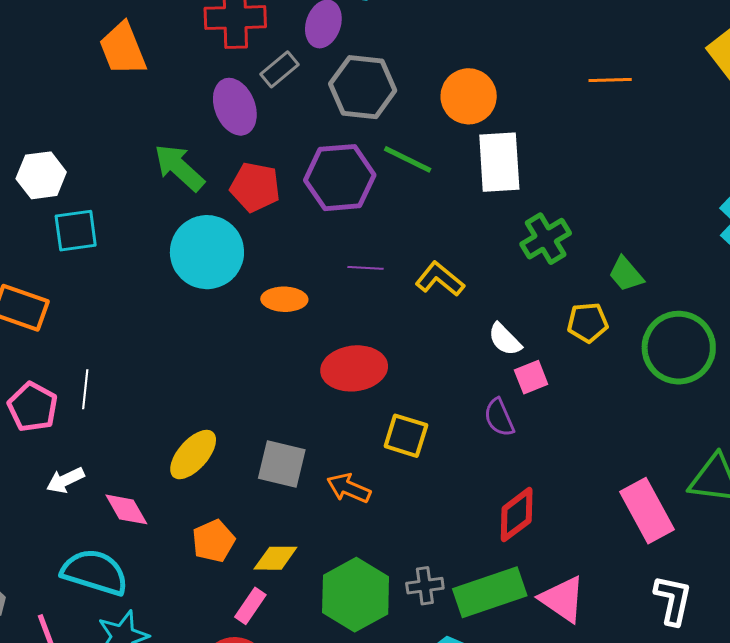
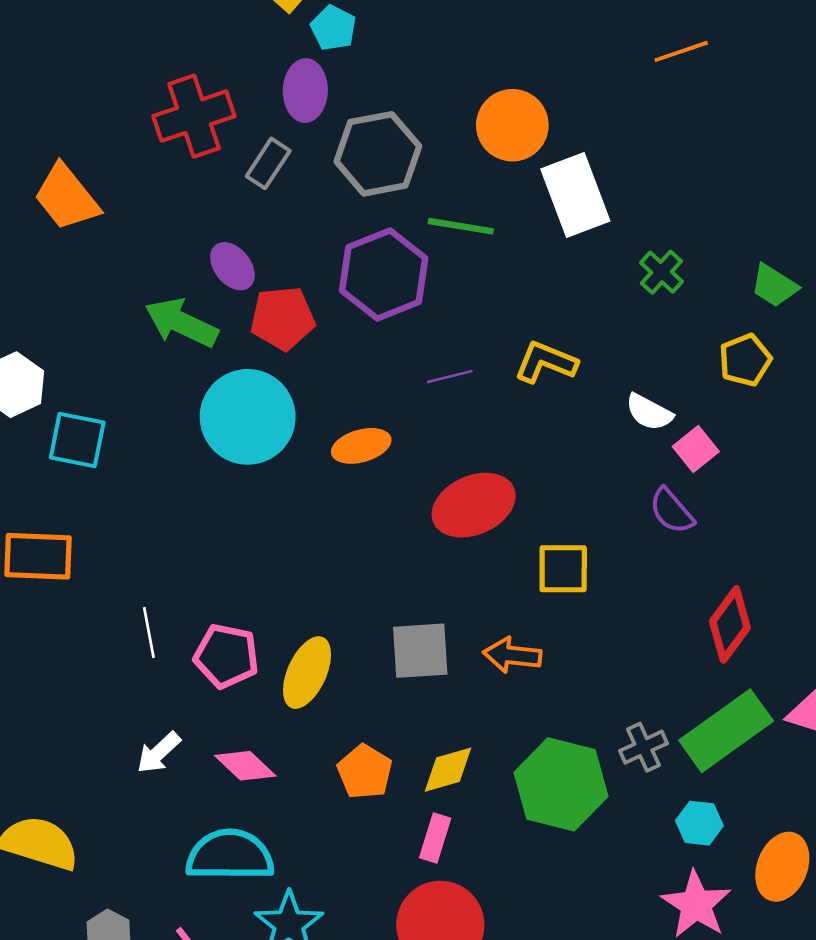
purple ellipse: (235, 107) -> (232, 266), moved, size x0.7
cyan square: (76, 231) -> (77, 440), turned 36
green cross: (546, 239) -> (661, 272), size x0.7
pink pentagon: (33, 407) -> (226, 656), moved

